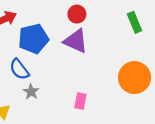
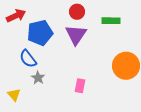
green rectangle: (134, 22) -> (111, 21), moved, turned -66
purple triangle: (76, 41) -> (76, 35), turned 40

